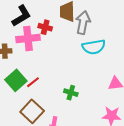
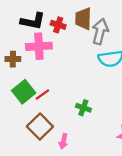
black L-shape: (21, 16) -> (33, 21), turned 40
red cross: (45, 27) -> (58, 25), moved

